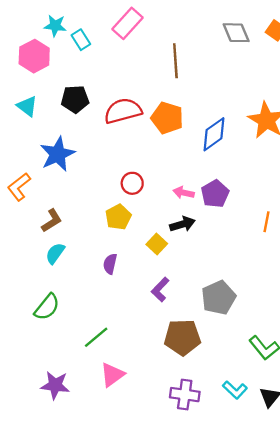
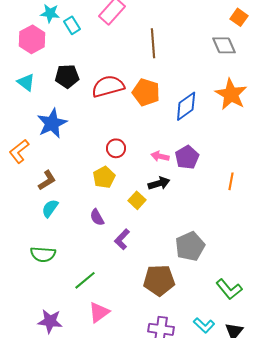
gray diamond: (236, 33) -> (224, 45), moved
purple semicircle: (110, 264) -> (97, 217), turned -42
purple L-shape: (160, 289) -> (122, 239), moved
green semicircle: (47, 307) -> (43, 254), turned 55

